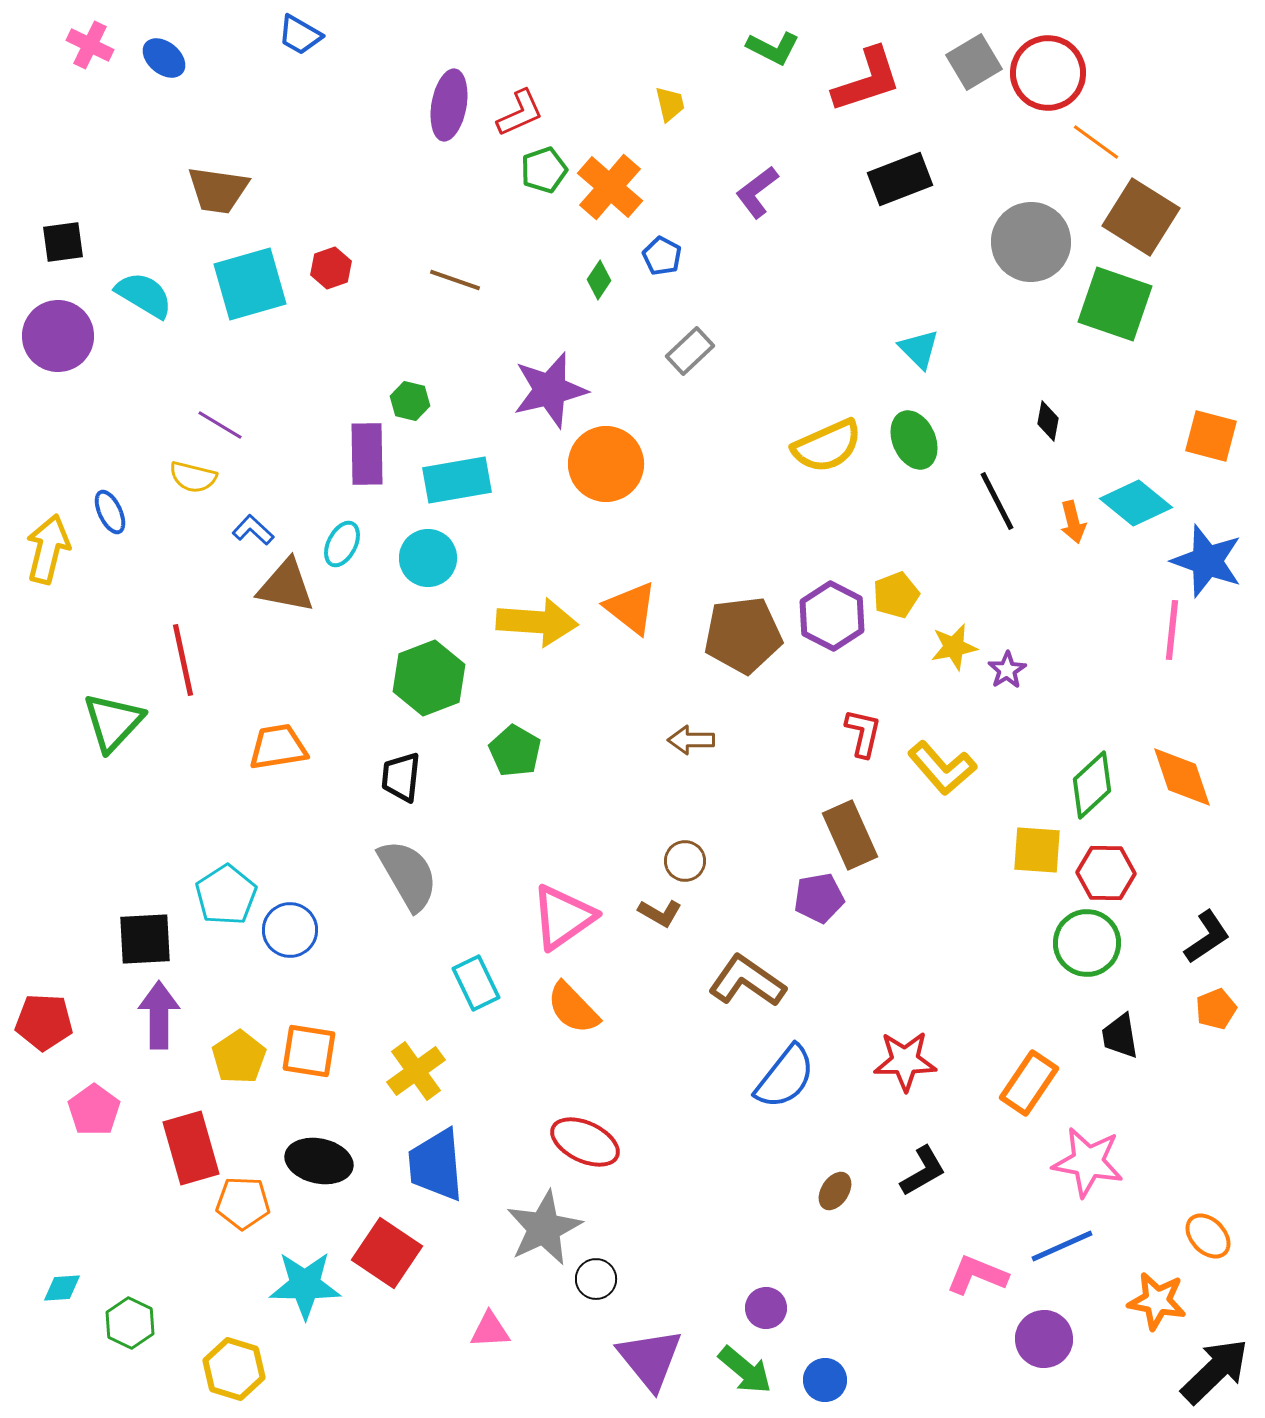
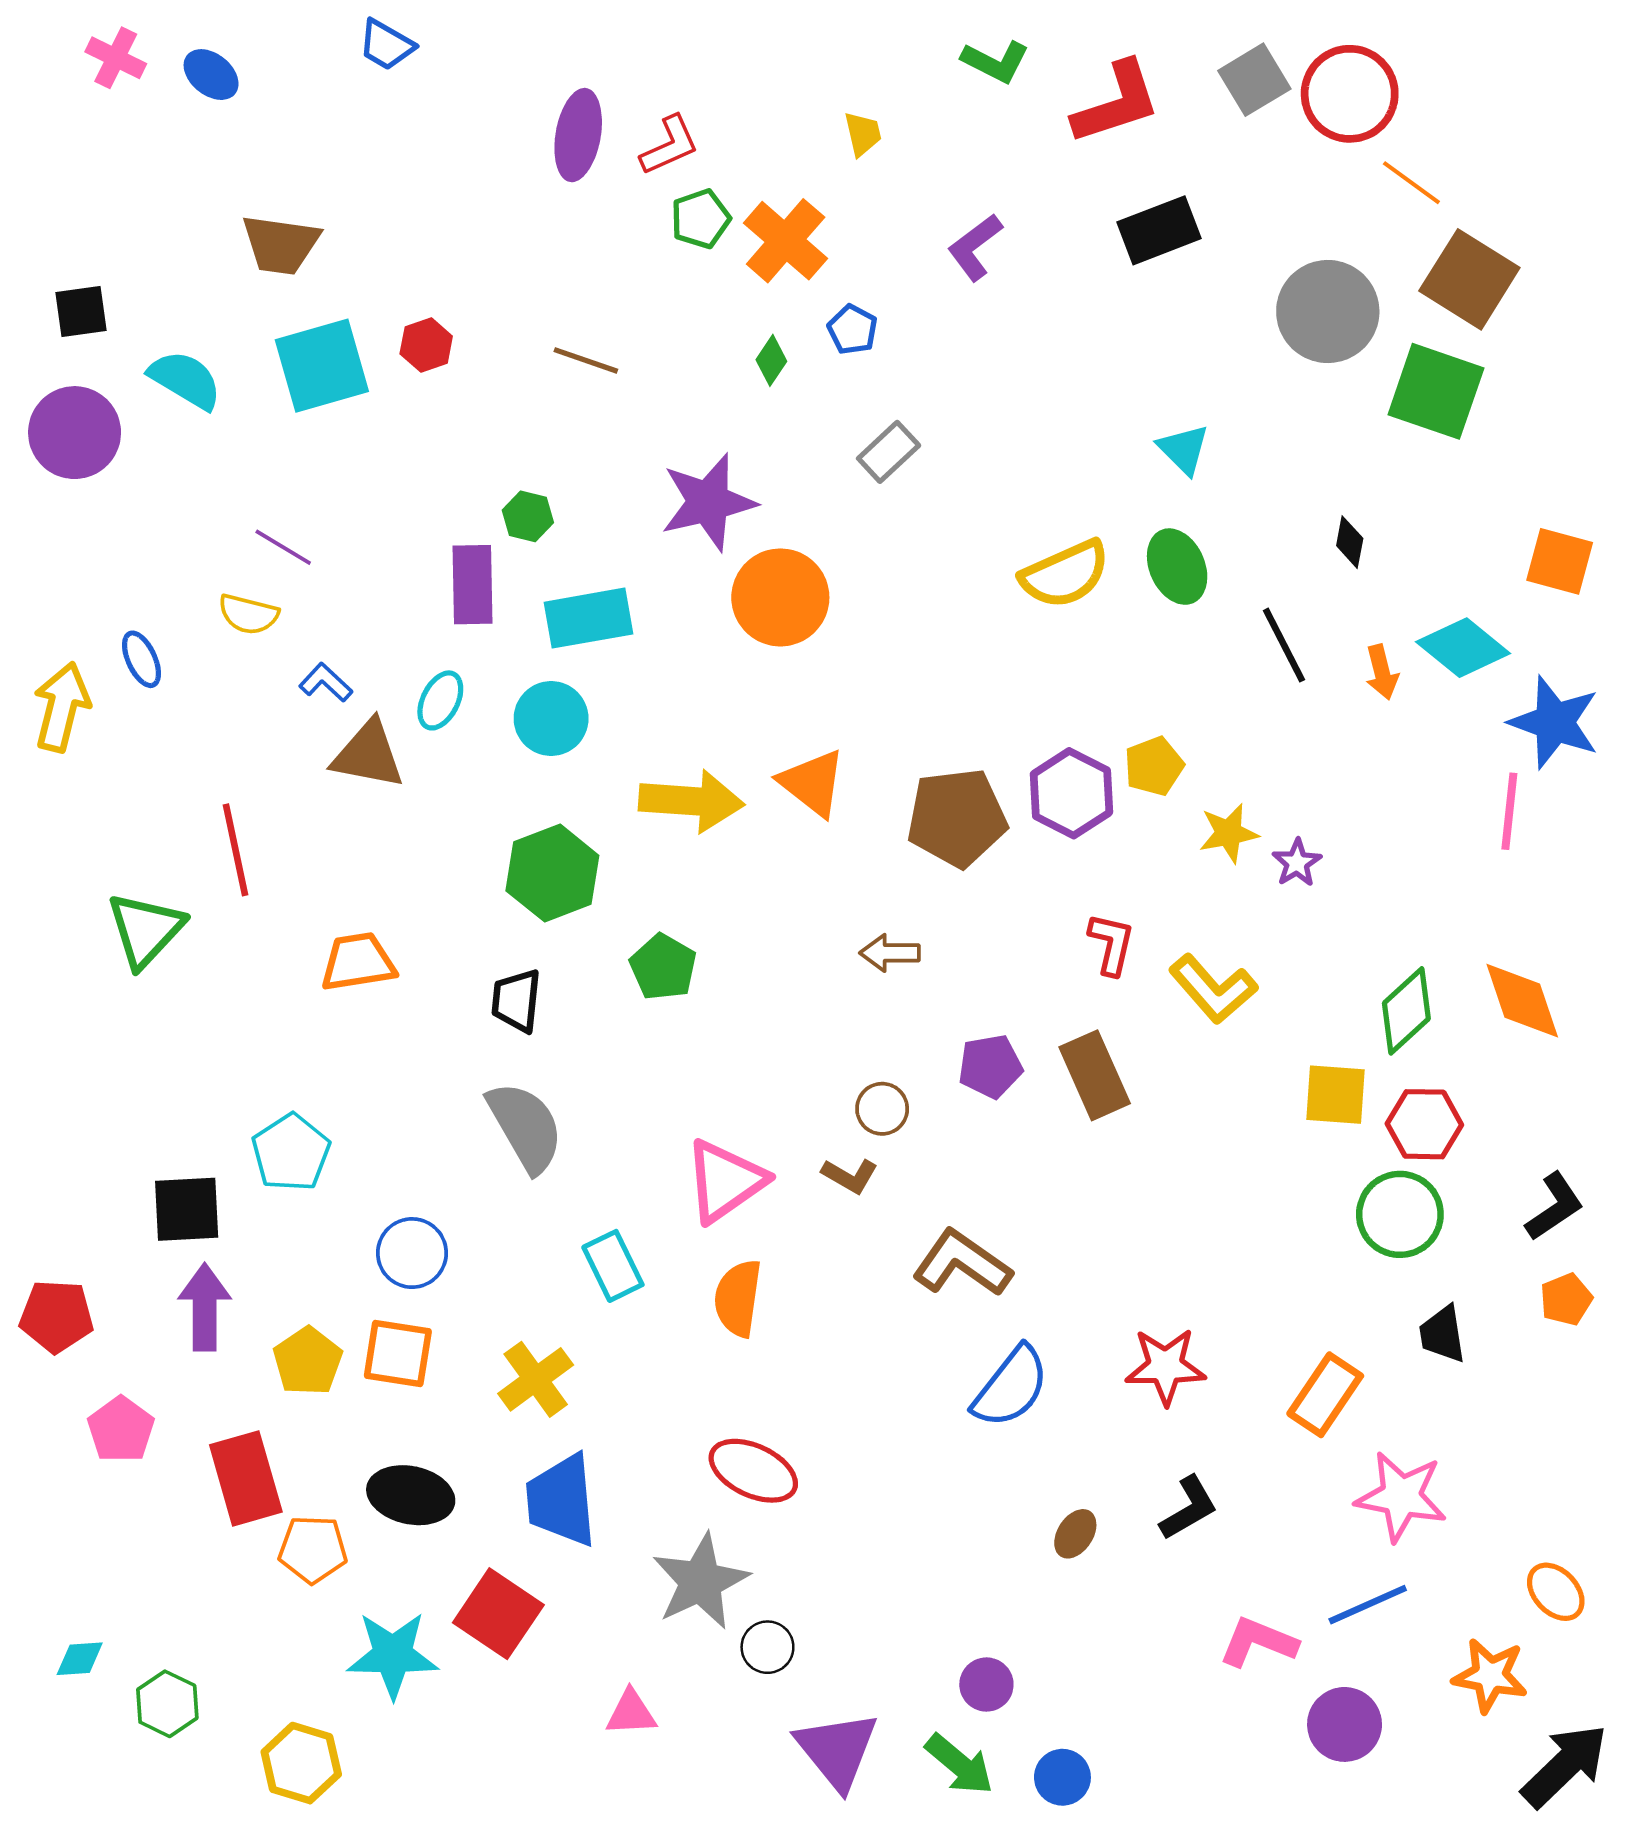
purple pentagon: (819, 898) -> (990, 1066), moved
blue circle: (290, 930) -> (412, 1253), moved
orange semicircle: (573, 1008) -> (738, 1298), turned 52

